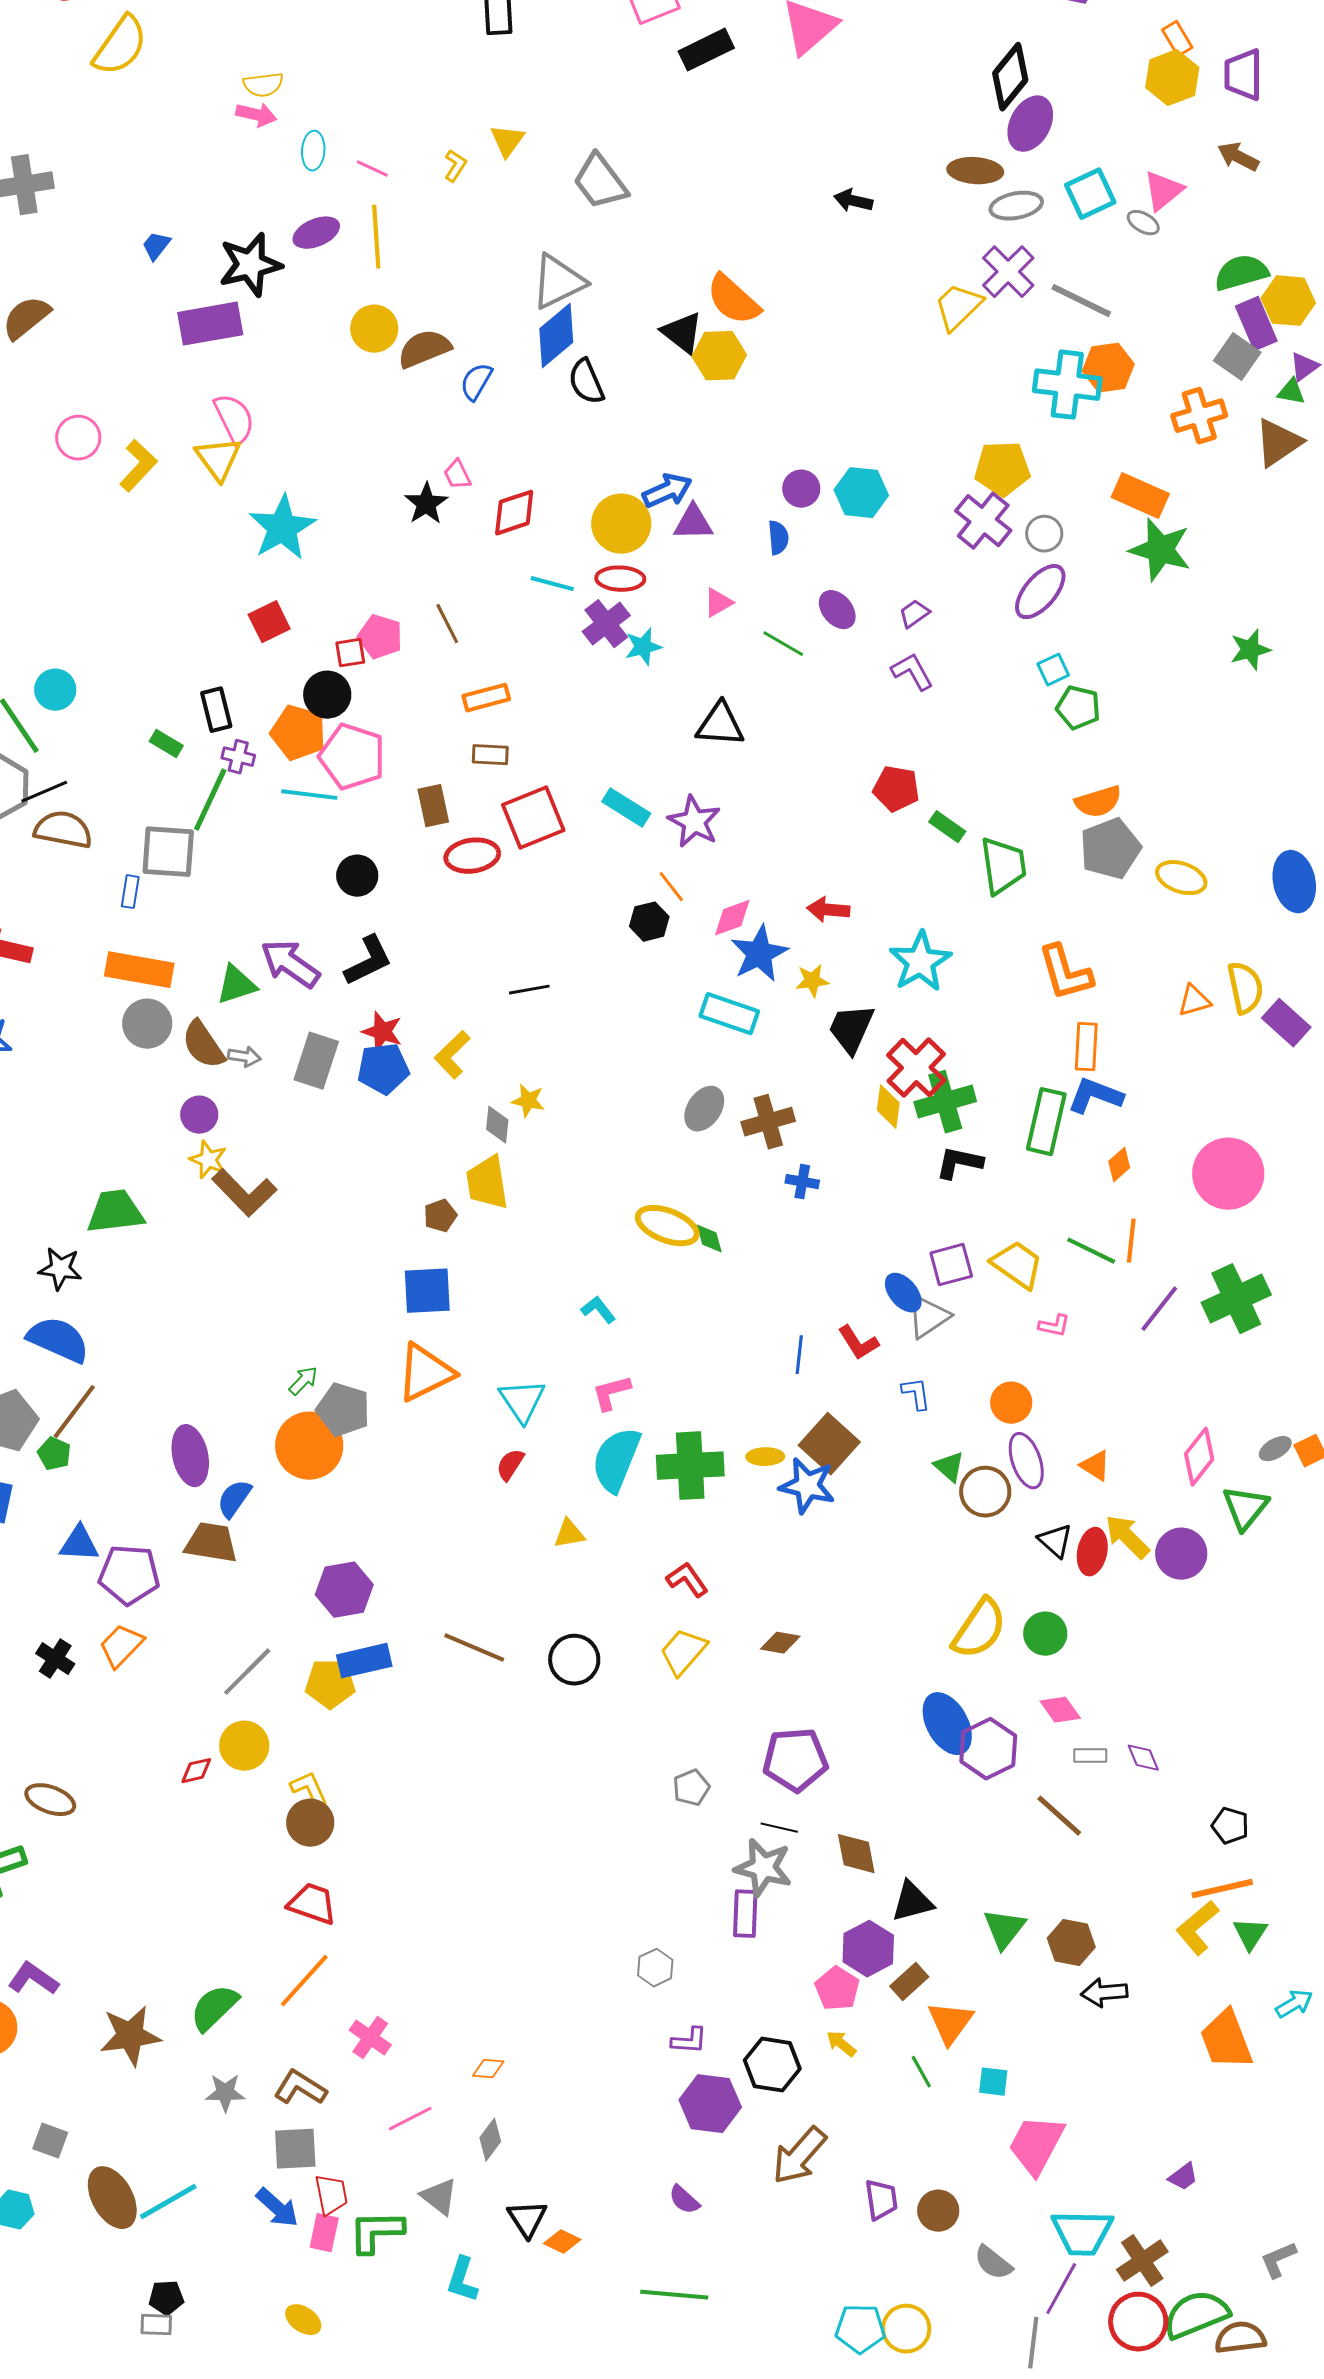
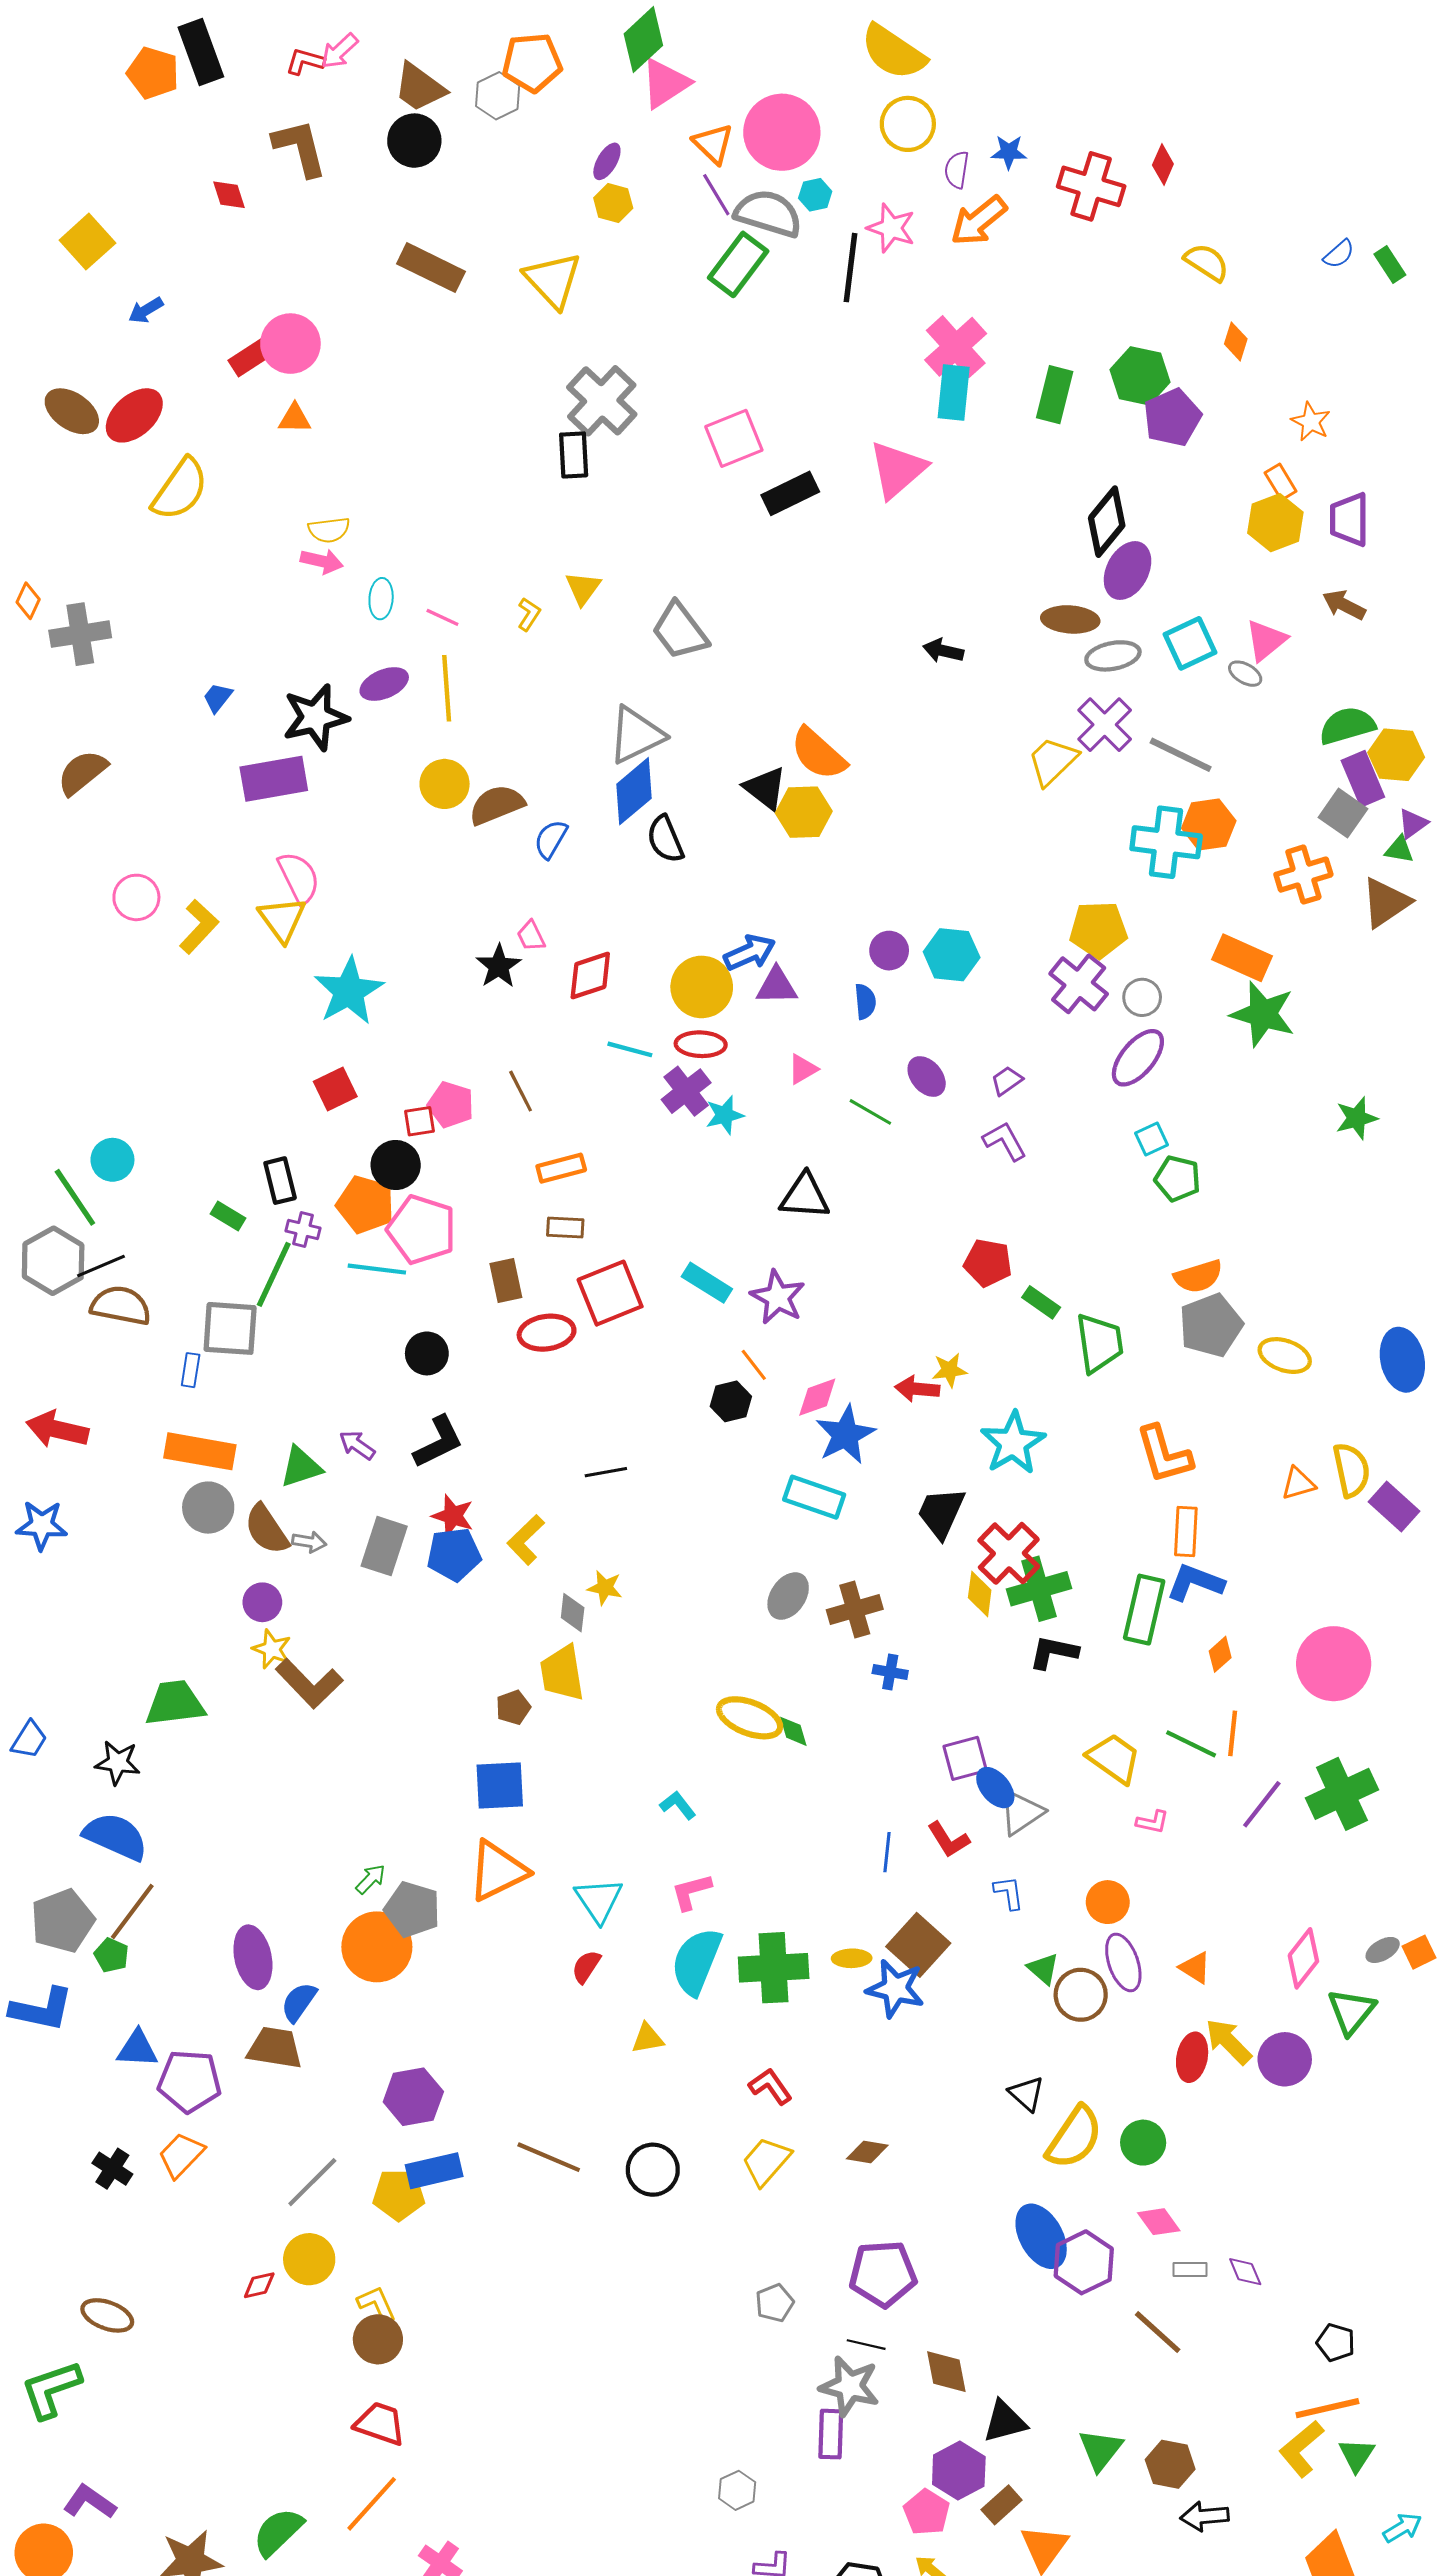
purple arrow: (290, 964) -> (357, 1445), size x0.6
yellow star: (812, 981) -> (949, 1370), moved
purple square: (951, 1265) -> (965, 1758), moved
black triangle: (1055, 1541) -> (1027, 2094), moved

